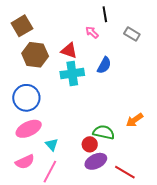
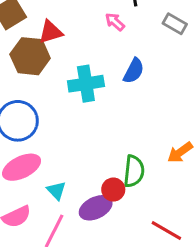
red triangle: (69, 51) -> (51, 32), moved, turned -36
green semicircle: (104, 132) -> (134, 171), turned 85
purple ellipse: (96, 161) -> (96, 208), moved

